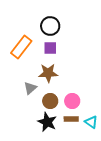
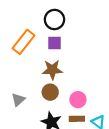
gray triangle: (30, 88) -> (18, 100), moved
brown circle: (50, 101) -> (50, 92), moved

